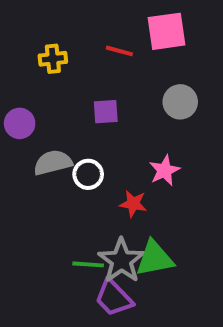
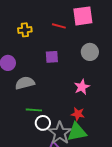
white circle: (88, 174) -> (43, 123), moved
red star: (133, 204) -> (78, 114), moved
green line: (88, 264) -> (34, 110), moved

